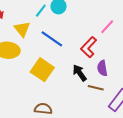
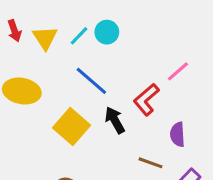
yellow triangle: (22, 29) -> (45, 38), moved
purple semicircle: (102, 68) -> (178, 134), moved
black arrow: (80, 73) -> (115, 120), moved

